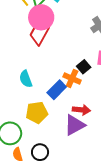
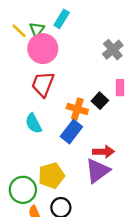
red trapezoid: (39, 34) -> (43, 84), moved
orange cross: (72, 78) -> (77, 109), moved
yellow pentagon: (37, 112) -> (51, 176), moved

